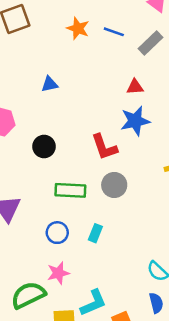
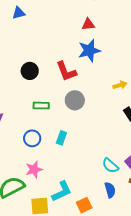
blue triangle: (49, 84) -> (19, 13), moved
black circle: (44, 146) -> (30, 71), moved
green rectangle: (70, 190) -> (41, 106), size x0.7

